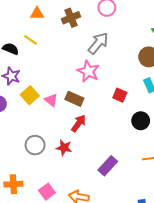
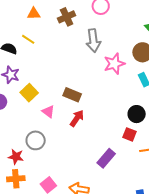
gray arrow: (98, 43) -> (93, 41), turned 135
pink star: (88, 71) -> (114, 64), moved, turned 30
red square: (120, 95) -> (130, 134), moved
pink triangle: (51, 100) -> (48, 112), moved
red star: (64, 148) -> (16, 157), moved

